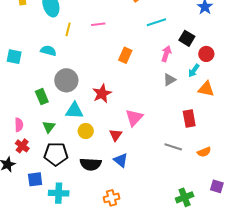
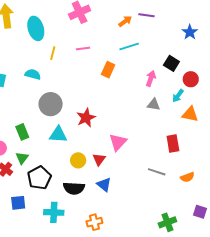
cyan line: (156, 22) -> (129, 47), moved
orange rectangle: (125, 55) -> (108, 70), moved
gray triangle: (169, 80) -> (154, 105), turned 40
green rectangle: (42, 97) -> (22, 132), moved
green triangle: (49, 127) -> (22, 158), moved
yellow circle: (86, 131) -> (78, 160), moved
black pentagon: (56, 154) -> (39, 178), turned -30
cyan cross: (59, 193) -> (54, 212), moved

